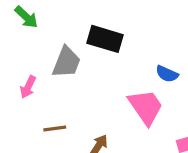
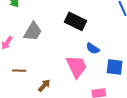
black rectangle: (105, 39) -> (76, 21), moved

